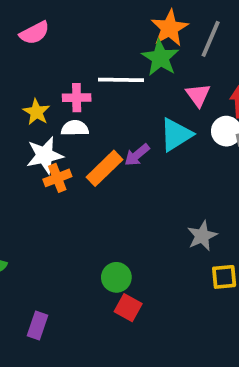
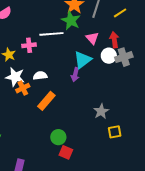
white semicircle: (75, 128) -> (40, 76), moved
white star: (45, 155) -> (15, 77), turned 30
purple arrow: (137, 155) -> (75, 75), moved, turned -32
orange rectangle: (105, 168) -> (46, 101), moved

